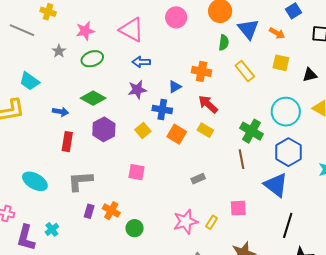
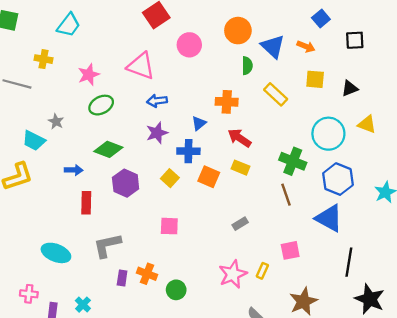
gray star: (59, 51) -> (56, 121), moved

